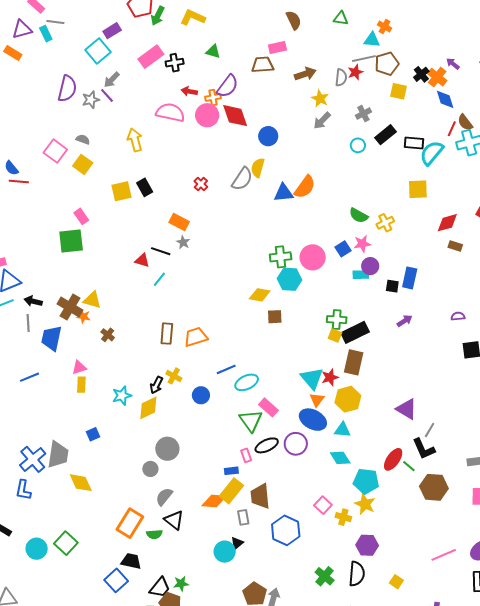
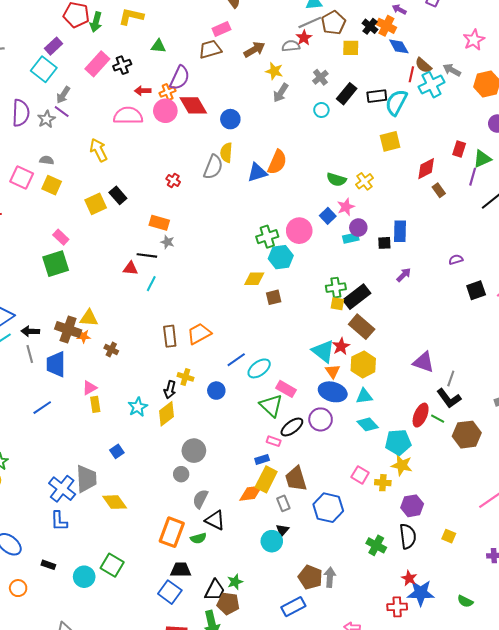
gray semicircle: (341, 78) -> (291, 46), turned -90
brown rectangle: (455, 246) -> (439, 190), turned 48
brown rectangle: (354, 362) -> (362, 327), turned -50
pink rectangle: (246, 455) -> (274, 441), turned -40

